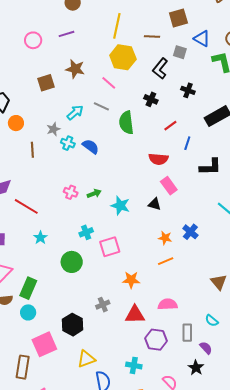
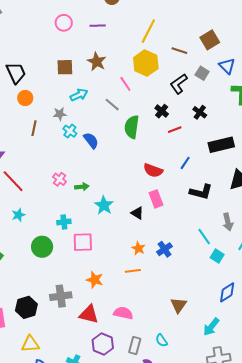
brown square: (178, 18) -> (210, 40), turned -30
cyan arrow: (75, 113) -> (79, 95), moved
red line: (170, 126) -> (175, 130), moved
gray cross: (103, 305) -> (61, 296), size x1.5

